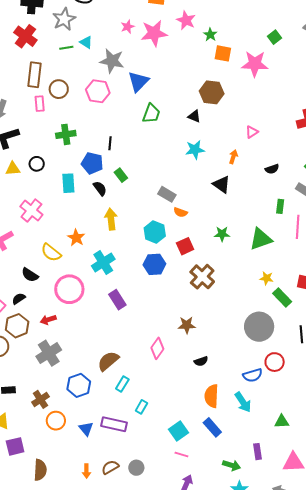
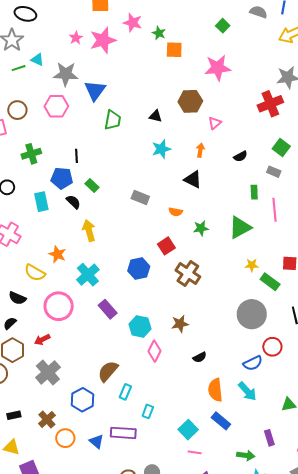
pink star: (255, 64) -> (218, 68), moved
brown hexagon: (212, 92) -> (190, 101), moved
orange semicircle: (181, 212) -> (176, 212), moved
cyan hexagon: (155, 232) -> (140, 327), moved

